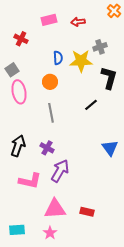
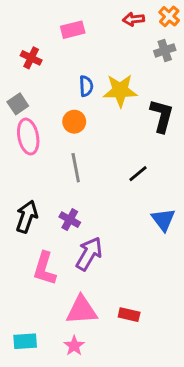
red arrow: (78, 22) -> (134, 19), moved
gray cross: (100, 47) -> (165, 50), moved
black line: (91, 105) -> (138, 174), moved
pink L-shape: (30, 181) -> (45, 269), turned 95

